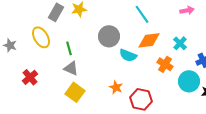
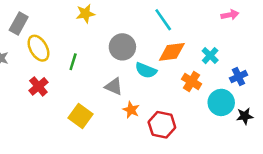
pink arrow: (187, 10) -> (230, 15), moved
gray rectangle: (56, 12) -> (19, 23), moved
green line: (69, 48) -> (73, 62), turned 32
gray triangle: (71, 68) -> (114, 86), moved
red cross: (30, 77) -> (38, 86), moved

